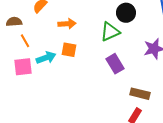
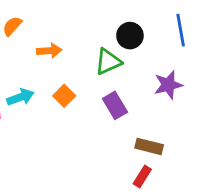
orange square: (69, 50) -> (64, 96), moved, turned 35

